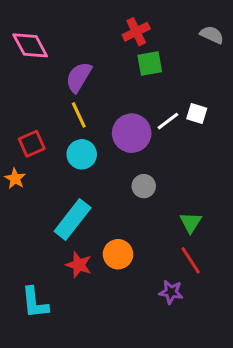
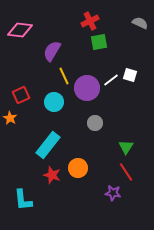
pink diamond: (30, 45) -> (20, 30), turned -55
yellow line: (79, 115) -> (64, 76), moved

